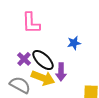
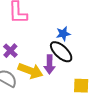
black ellipse: (43, 60) -> (61, 52), moved

